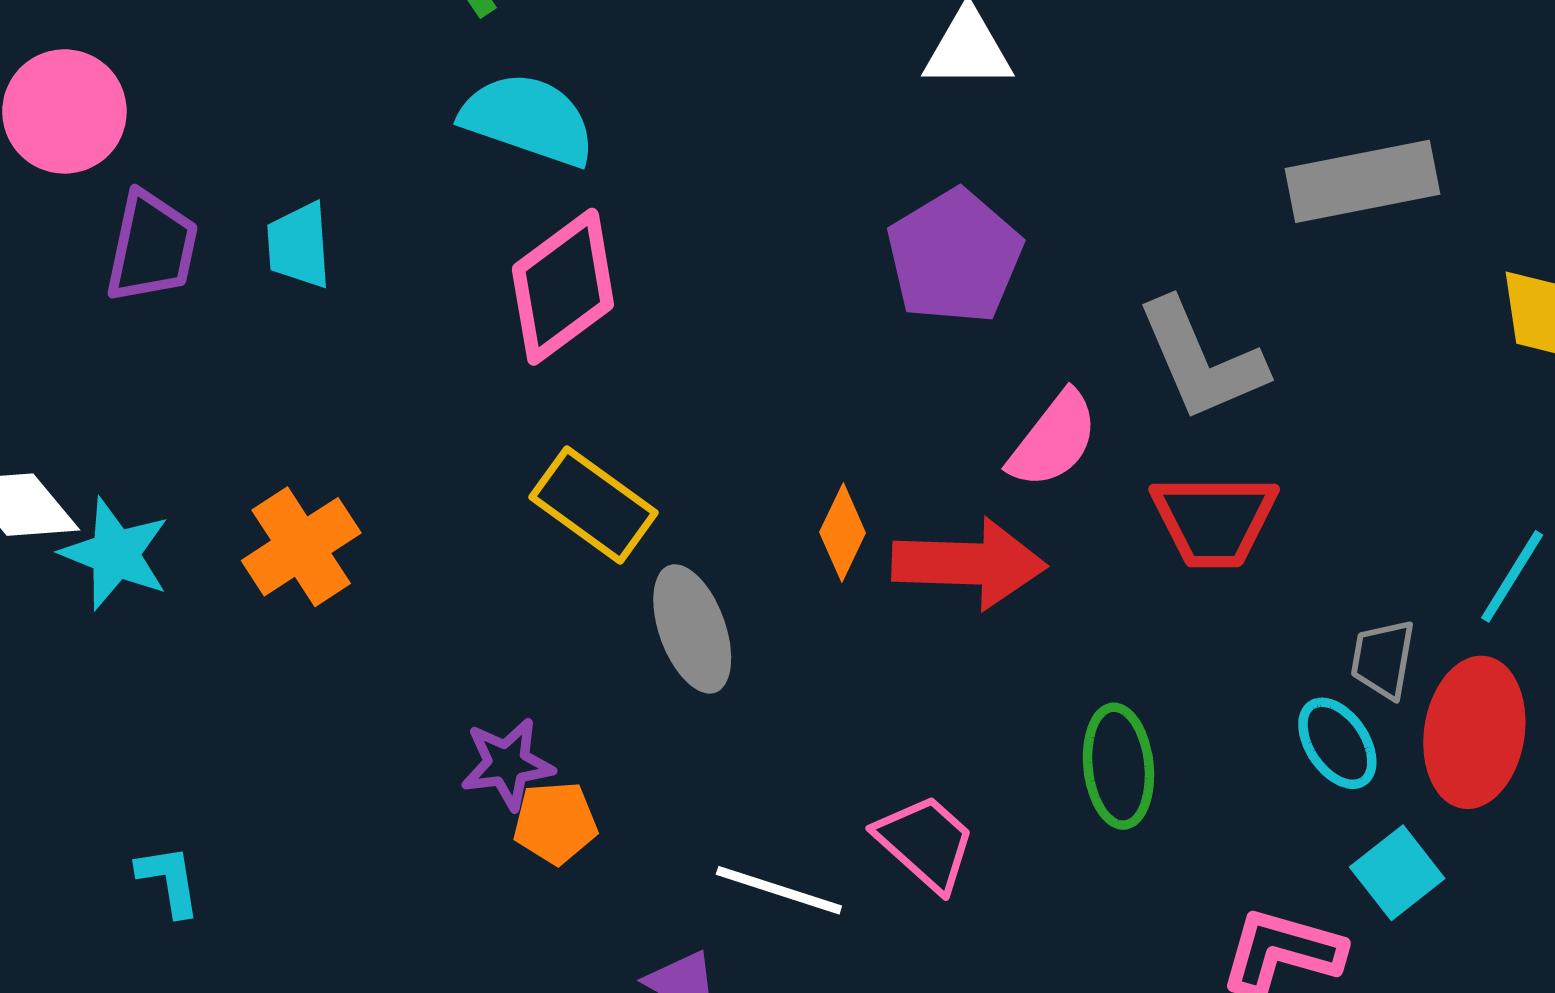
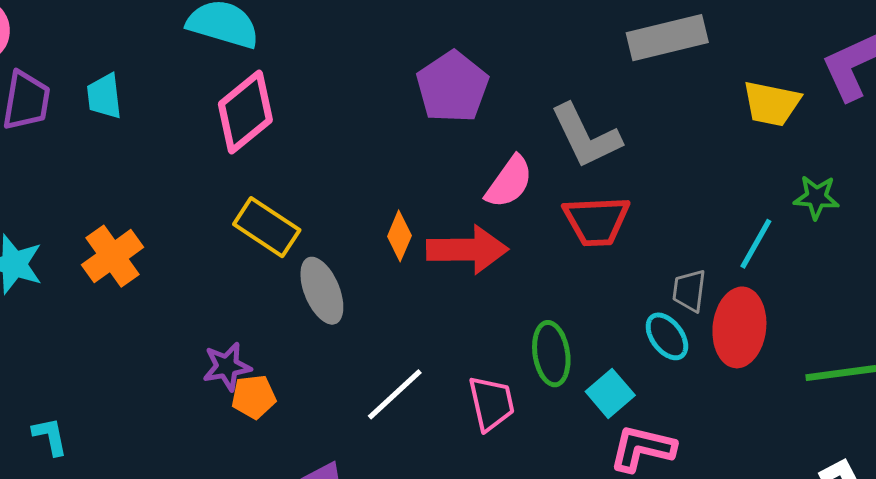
pink trapezoid: (926, 843) -> (491, 403), moved, turned 38
cyan square: (1397, 873) -> (610, 393), moved
white line: (779, 890) -> (395, 394), moved, turned -58

